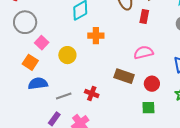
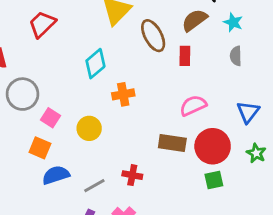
red circle: (152, 84) -> (213, 146), size x1.6

